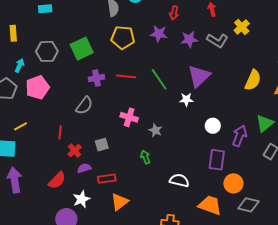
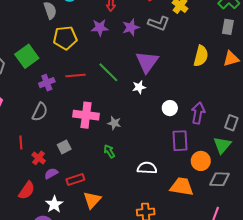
pink cross: (129, 117) -> (86, 115), size x1.4
green triangle: (265, 123) -> (222, 145), moved

